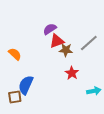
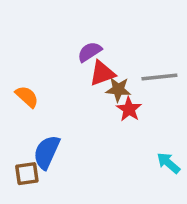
gray line: (89, 43) -> (159, 77), turned 36
red star: (72, 73) -> (129, 109), moved
cyan arrow: (94, 91) -> (168, 163), turned -128

